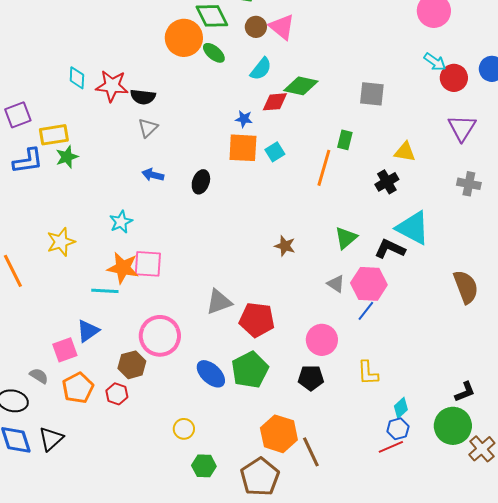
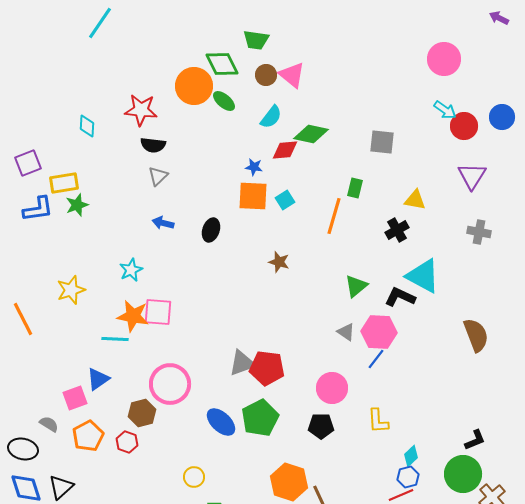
red star: (112, 86) -> (141, 110), moved
brown star: (285, 246) -> (279, 262), moved
gray triangle: (219, 302) -> (242, 363), moved

